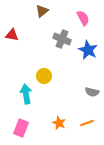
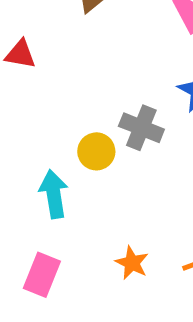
gray cross: (62, 39) -> (141, 128), moved

